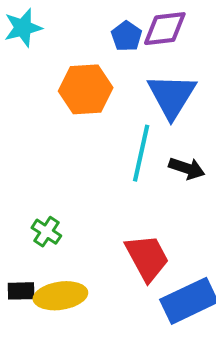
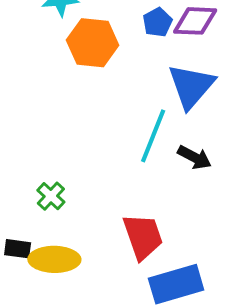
orange hexagon: (86, 89) -> (93, 43), moved

